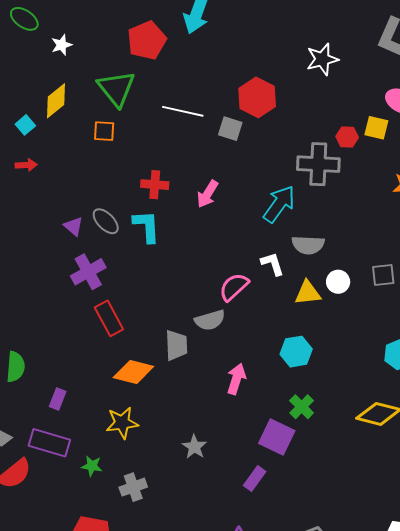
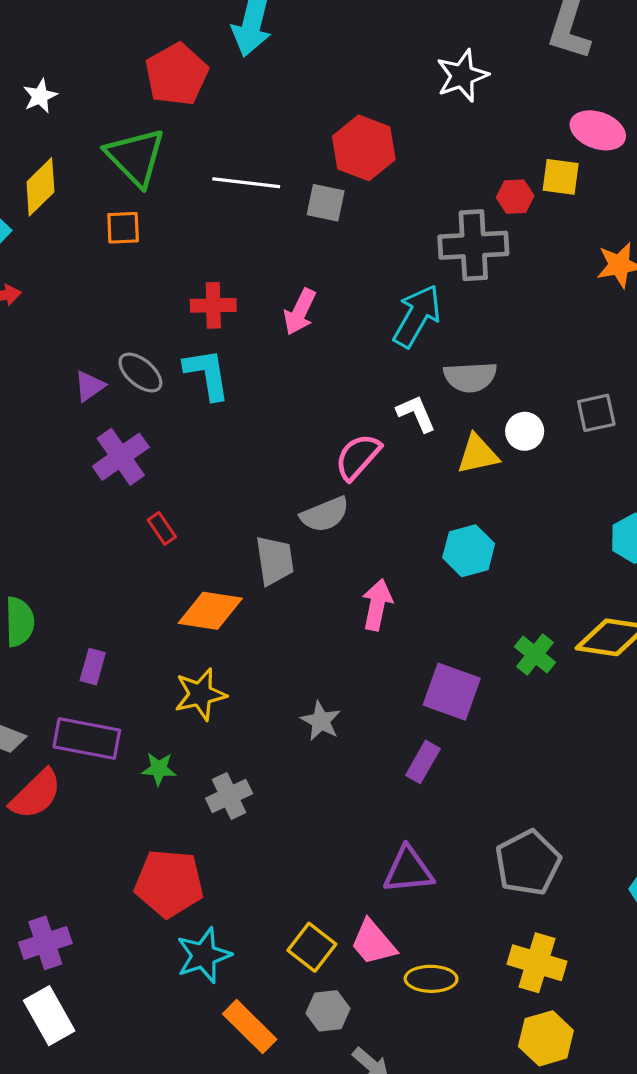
purple triangle: (74, 226) -> (89, 386), turned 50
red rectangle: (109, 318) -> (162, 528), size x0.6
green cross: (302, 407) -> (535, 654), moved

